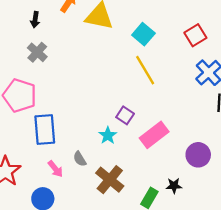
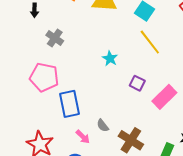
black arrow: (35, 20) -> (34, 10), moved
cyan star: (108, 135) -> (110, 58), moved

